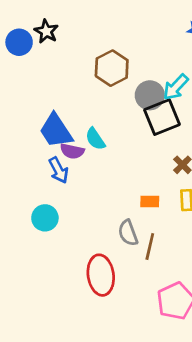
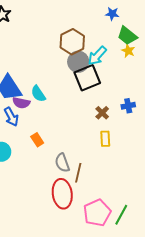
brown hexagon: (112, 68) -> (72, 42), moved
orange rectangle: (150, 202) -> (37, 140), moved, turned 56
red ellipse: (101, 275) -> (62, 194), moved

